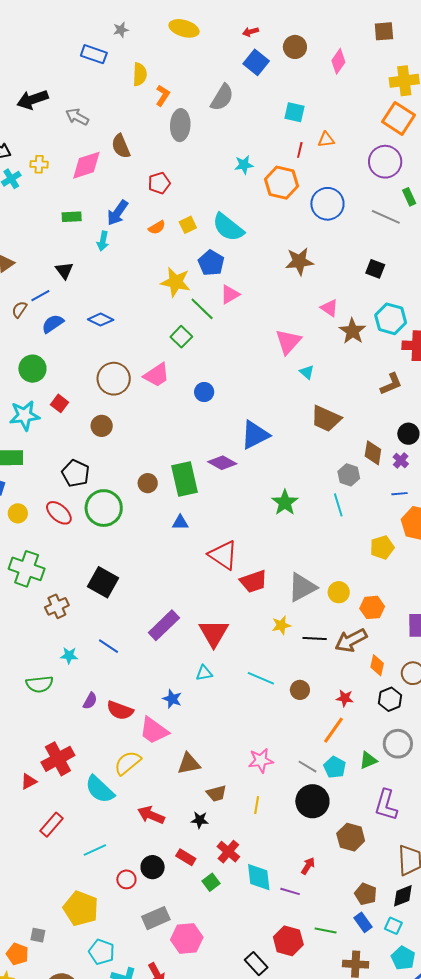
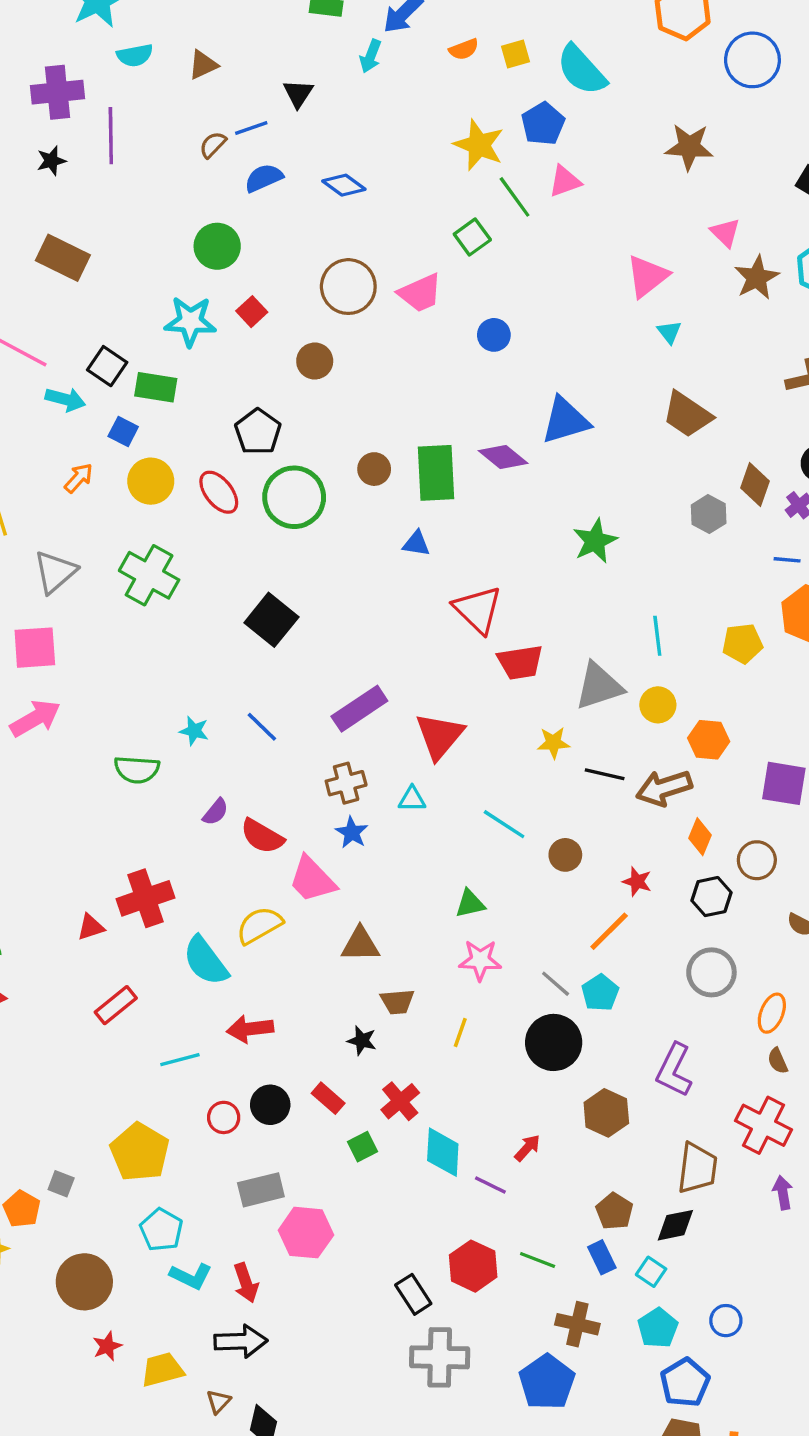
cyan line: (338, 505) -> (657, 636), moved
yellow circle: (18, 513) -> (151, 481), size x1.4
brown cross: (57, 606) -> (346, 783), moved
green triangle: (368, 760) -> (470, 904), moved
red arrow: (151, 815) -> (250, 1029), moved, turned -40

